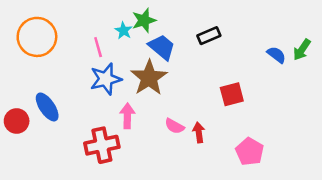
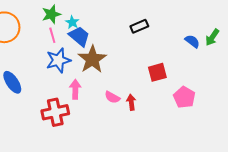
green star: (144, 20) -> (51, 14), moved
blue trapezoid: (162, 47) -> (79, 36), moved
pink pentagon: (250, 152) -> (184, 97), moved

